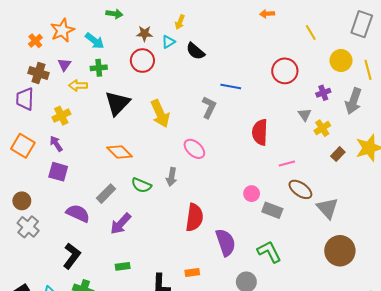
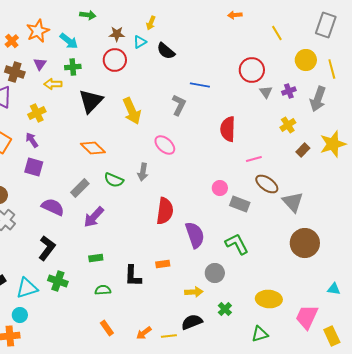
gray triangle: (305, 115) -> (266, 92), moved

